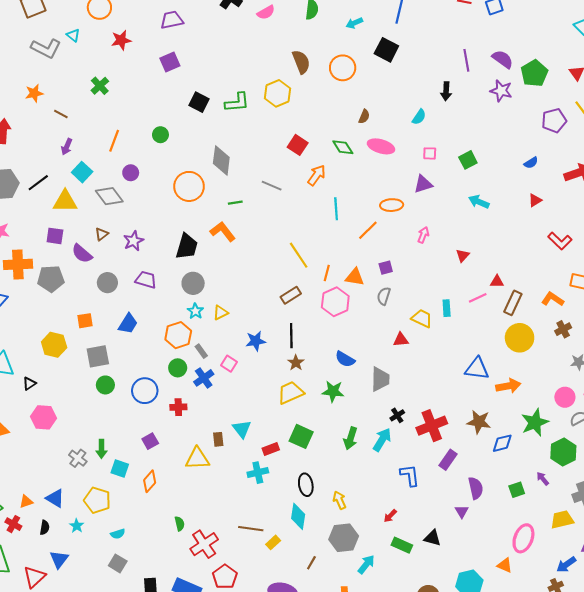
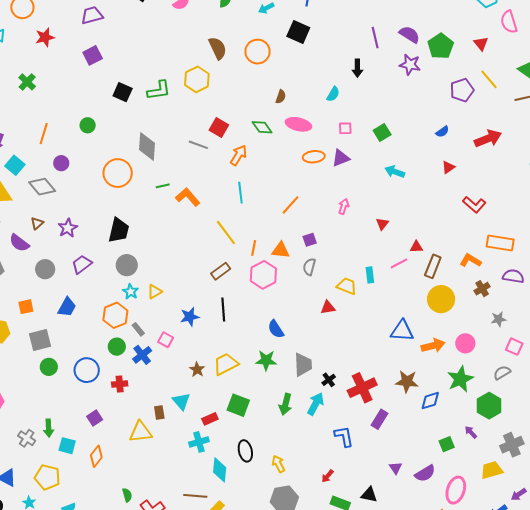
gray line: (272, 186) -> (198, 145), moved
orange ellipse: (392, 205) -> (314, 157), moved
cyan line: (336, 209) -> (240, 193), moved
orange L-shape: (223, 232) -> (188, 197), moved
purple trapezoid: (146, 280) -> (82, 264), turned -50
blue semicircle: (345, 359) -> (276, 329), turned 30
brown star: (296, 363) -> (197, 370), moved
gray trapezoid: (380, 379) -> (303, 365), moved
pink circle: (565, 397) -> (465, 343), moved
purple semicircle: (476, 488) -> (425, 473), moved, turned 75
cyan diamond: (298, 516) -> (220, 470), moved

